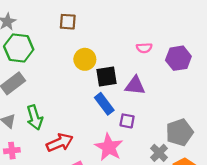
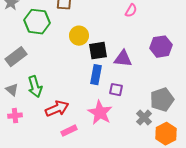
green hexagon: (19, 48) -> (37, 22), moved
pink semicircle: (144, 48) -> (131, 11), moved, turned -56
purple hexagon: (178, 58) -> (161, 47), moved
blue rectangle: (104, 104) -> (96, 75), turned 48

